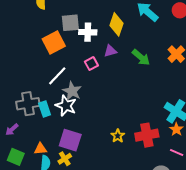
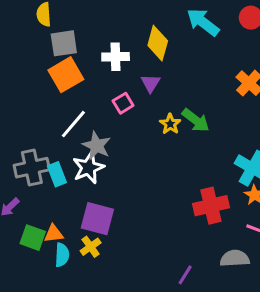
gray square: (70, 23) -> (64, 43), moved
purple triangle: (110, 51) -> (151, 83), turned -40
green arrow: (141, 57) -> (196, 120), moved
white star: (66, 106) -> (88, 168), turned 30
yellow star: (118, 136) -> (170, 124), moved
green square: (16, 157) -> (33, 238), moved

